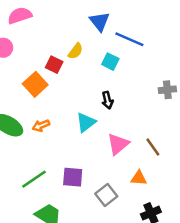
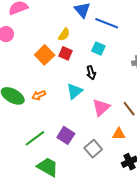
cyan square: (110, 62) -> (98, 48), moved
red square: (54, 65) -> (66, 53), moved
orange square: (35, 84) -> (45, 55), moved
purple square: (73, 177) -> (66, 135), turned 30

